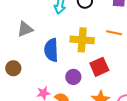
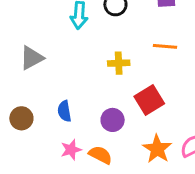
yellow cross: (82, 40) -> (119, 63), size x0.6
blue semicircle: (51, 50) -> (64, 111), moved, size x0.6

